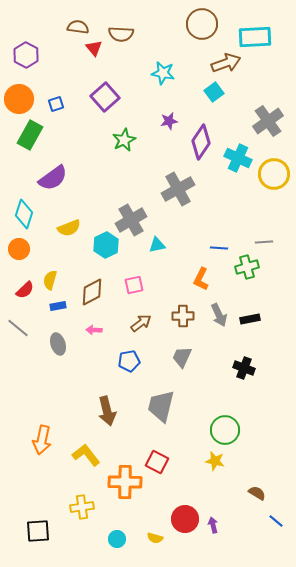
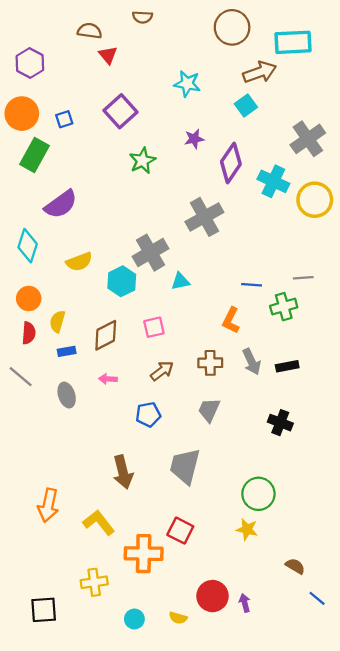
brown semicircle: (121, 34) -> (142, 17), moved, size x0.7
orange circle: (19, 249) -> (29, 299), moved
red semicircle: (25, 290) -> (29, 333), turned -42

